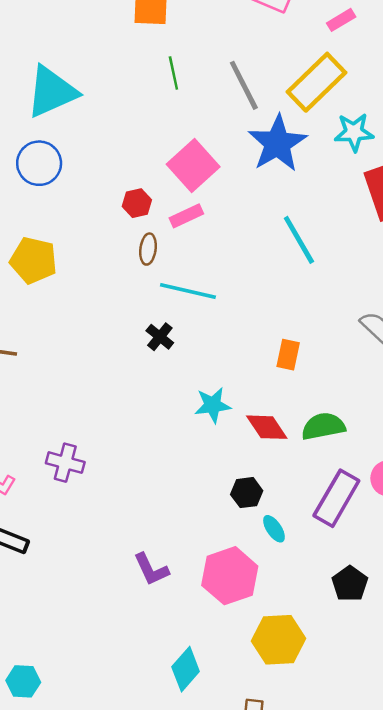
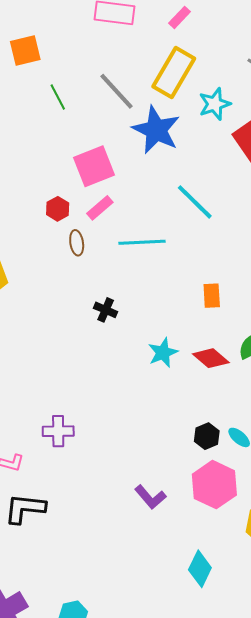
pink square: (193, 166) -> (94, 166), turned 36
cyan line: (188, 291) -> (142, 242), moved
black hexagon: (247, 493) -> (207, 436), moved

